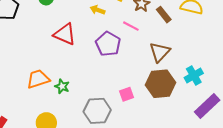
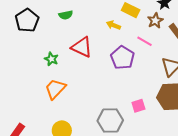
orange trapezoid: (38, 79) -> (55, 89), turned -30
green star: (62, 86) -> (51, 59), moved

